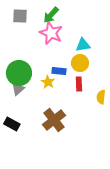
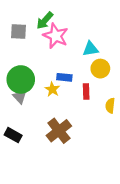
green arrow: (51, 15) -> (45, 21), moved
gray square: (20, 16) -> (19, 31), moved
yellow circle: (80, 63) -> (100, 69), moved
gray triangle: (18, 89) -> (20, 97), turned -32

